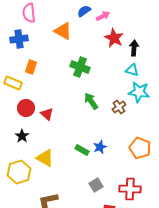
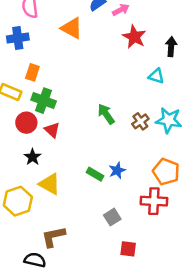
black arrow: (134, 48) -> (171, 47), moved
green cross: (80, 67) -> (44, 101), moved
cyan star: (139, 92) -> (169, 120), moved
black star: (22, 136) -> (32, 157), moved
red cross: (130, 189) -> (154, 201), moved

